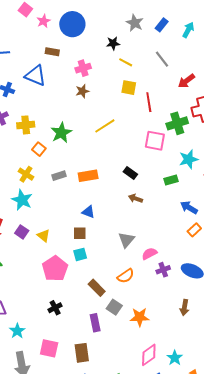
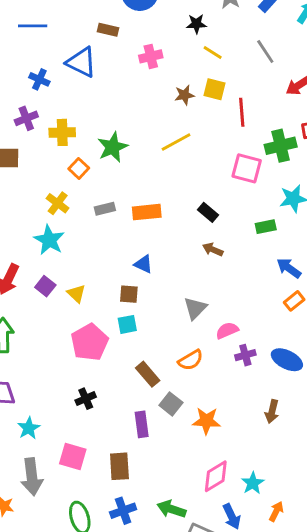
brown star: (82, 91) -> (184, 95), moved

